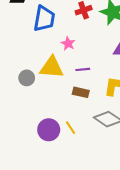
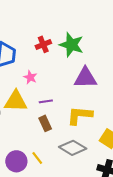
brown rectangle: (81, 92) -> (45, 123), turned 56

